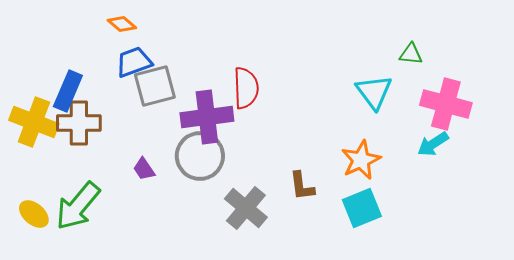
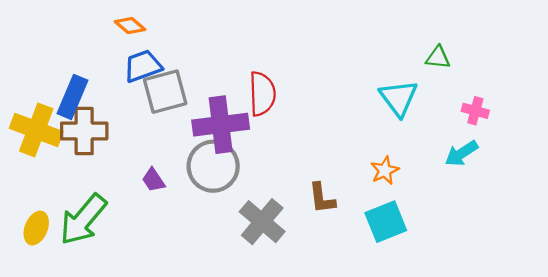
pink cross: (446, 104) -> (475, 111), size x0.5
orange star: (361, 160) -> (385, 170), size x0.7
yellow ellipse: (34, 214) -> (36, 228), turned 72

